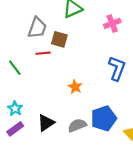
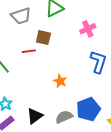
pink cross: (112, 23) -> (88, 29), moved
gray trapezoid: (37, 28) -> (21, 16), moved, turned 55

